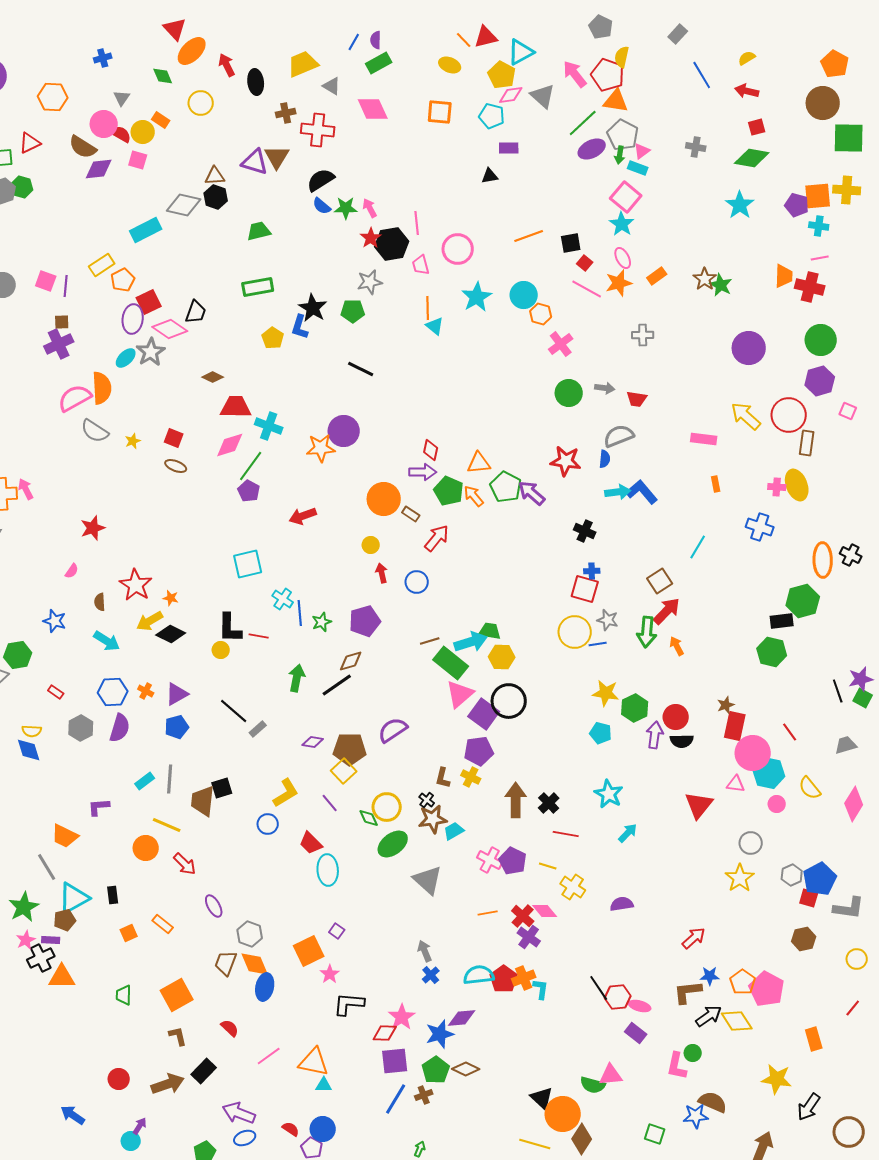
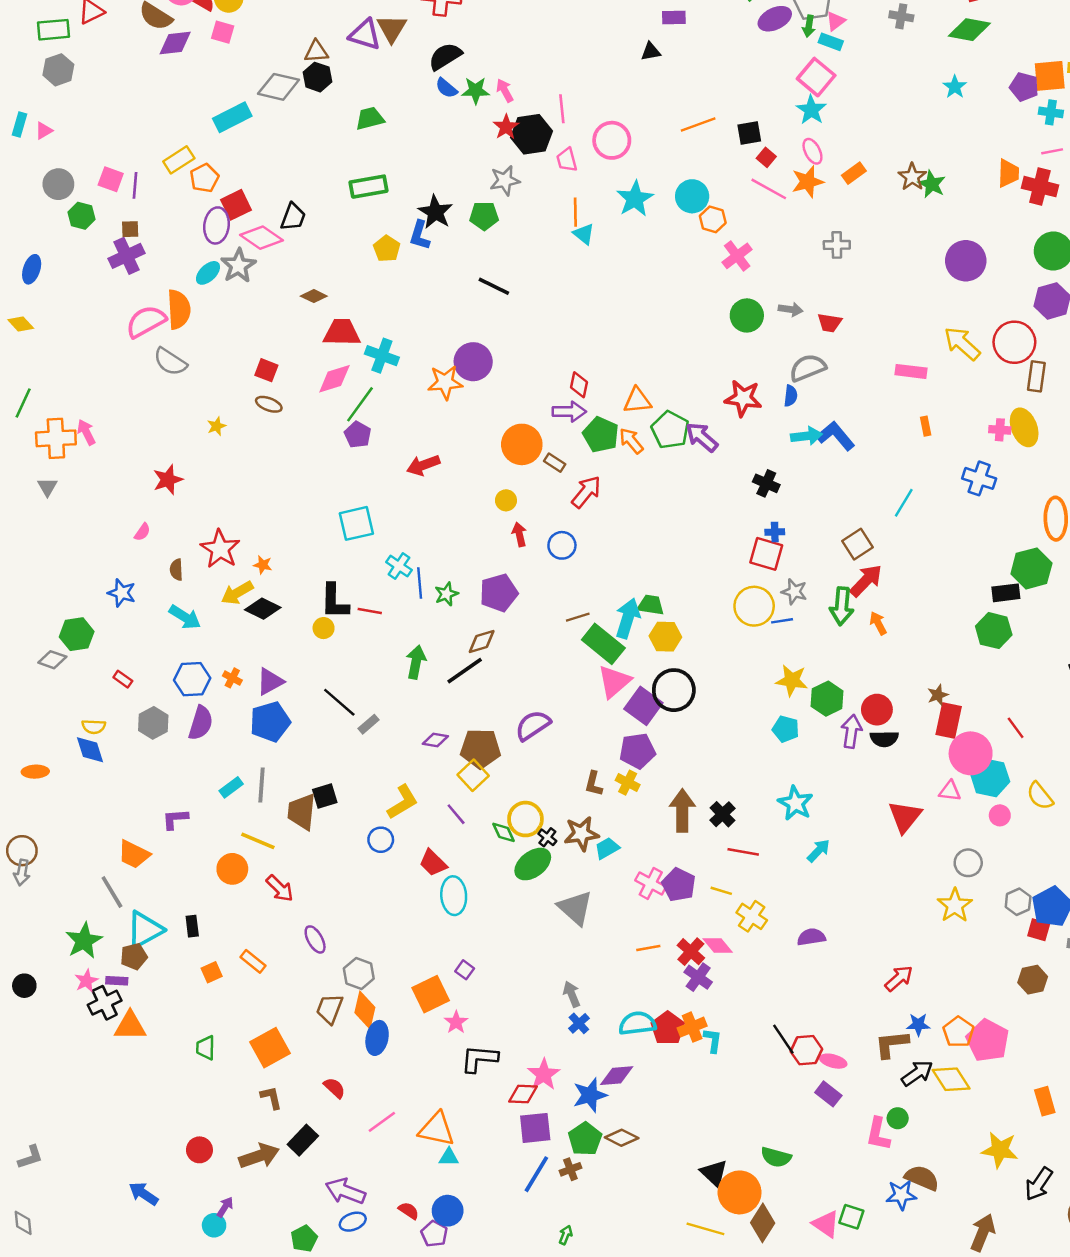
green hexagon: (22, 187) -> (81, 216), moved
cyan star: (740, 205) -> (955, 87), size x0.7
yellow star: (133, 441) -> (216, 426), moved
cyan arrow: (471, 642) -> (628, 618), turned -56
blue pentagon: (177, 727) -> (270, 722), size x1.4
black cross: (427, 800) -> (547, 837), moved
orange diamond: (255, 964) -> (365, 1010), turned 36
pink triangle: (611, 1075) -> (826, 1224), moved, turned 40

